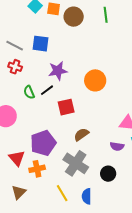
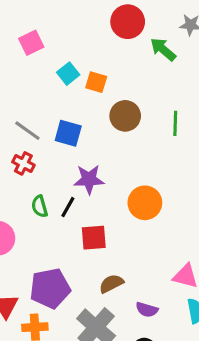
green line: (106, 15) -> (175, 123), moved
brown circle: (74, 17) -> (125, 116), moved
black line: (47, 90) -> (68, 207), turned -32
purple semicircle: (117, 146) -> (147, 310), moved

